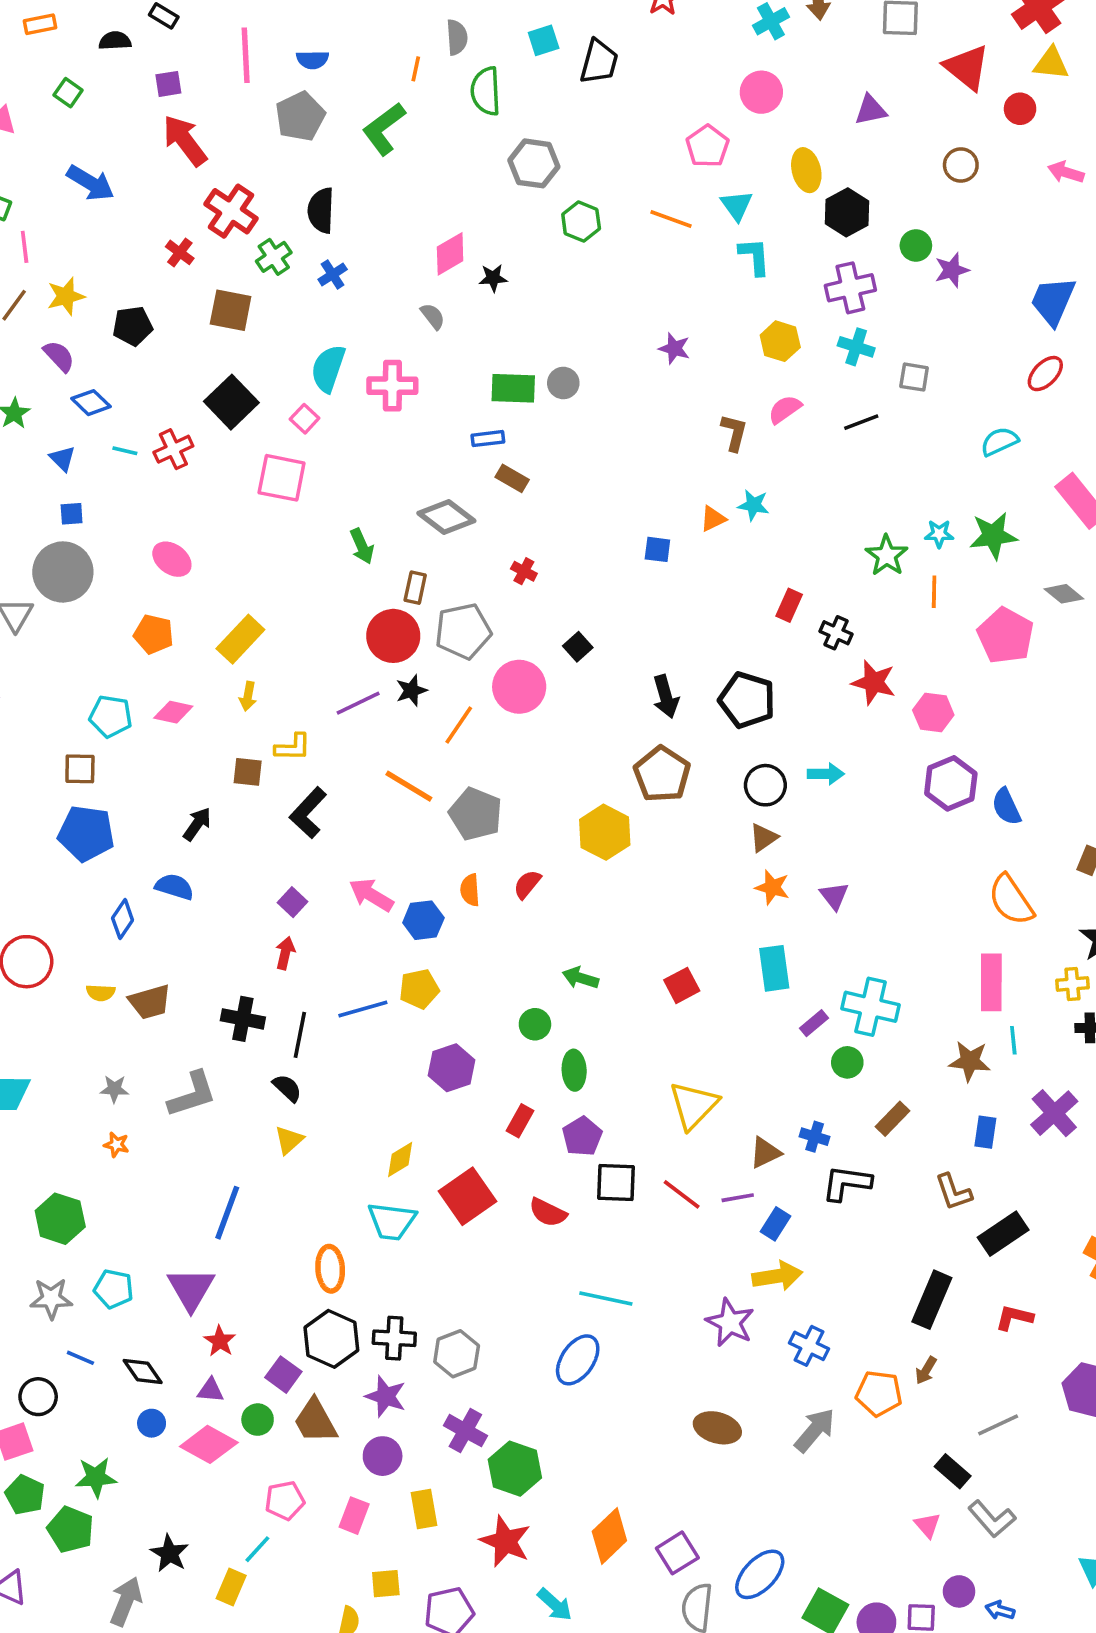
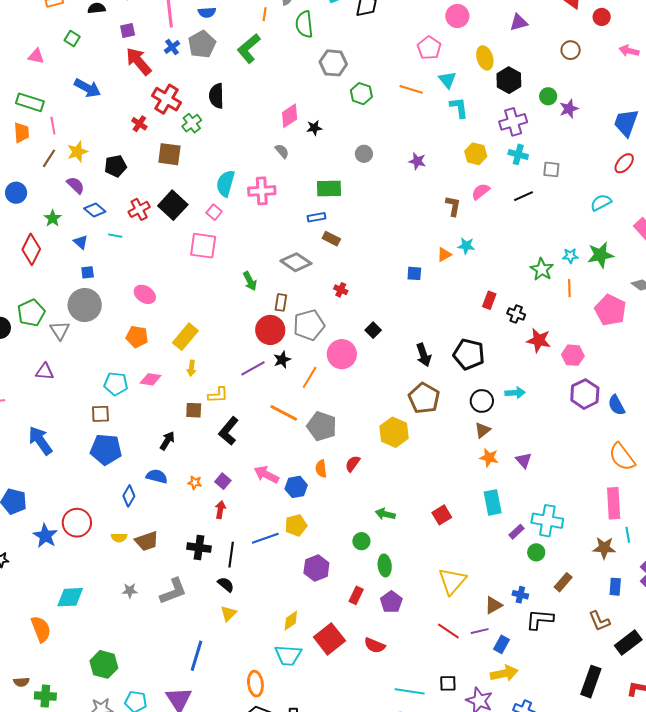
blue cross: (333, 274) -> (172, 47), moved
gray circle: (563, 383) -> (364, 154), moved
red cross: (173, 449) -> (139, 209), moved
orange star: (116, 1145) -> (195, 483), moved
black square: (616, 1183) -> (448, 683), moved, size x0.7

